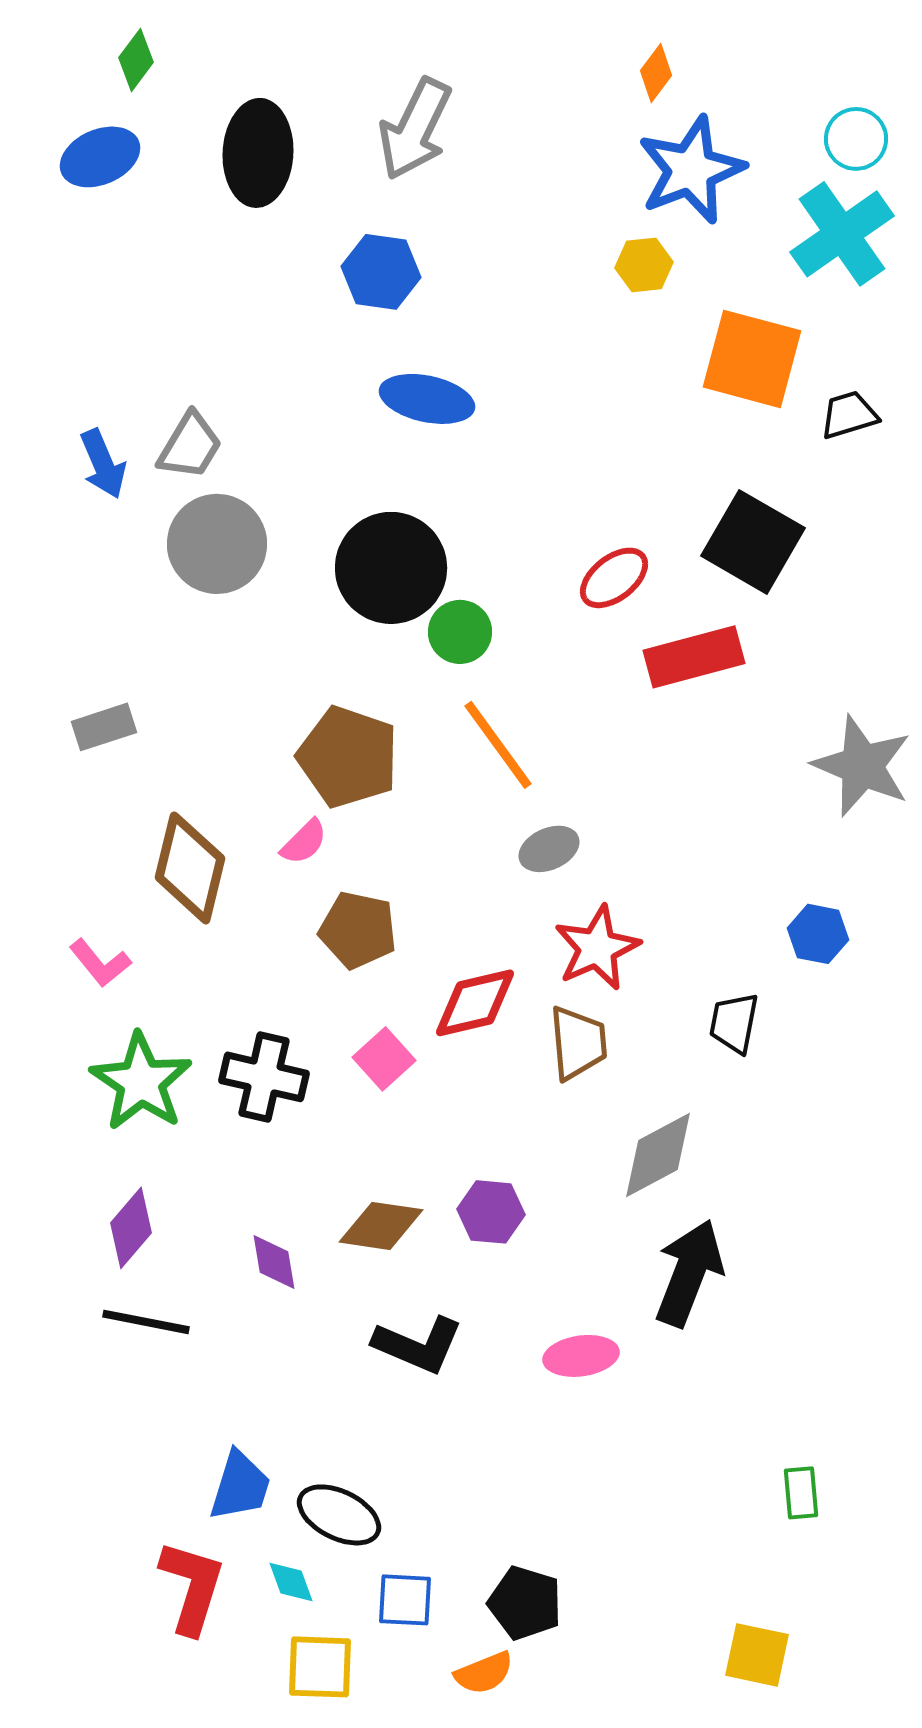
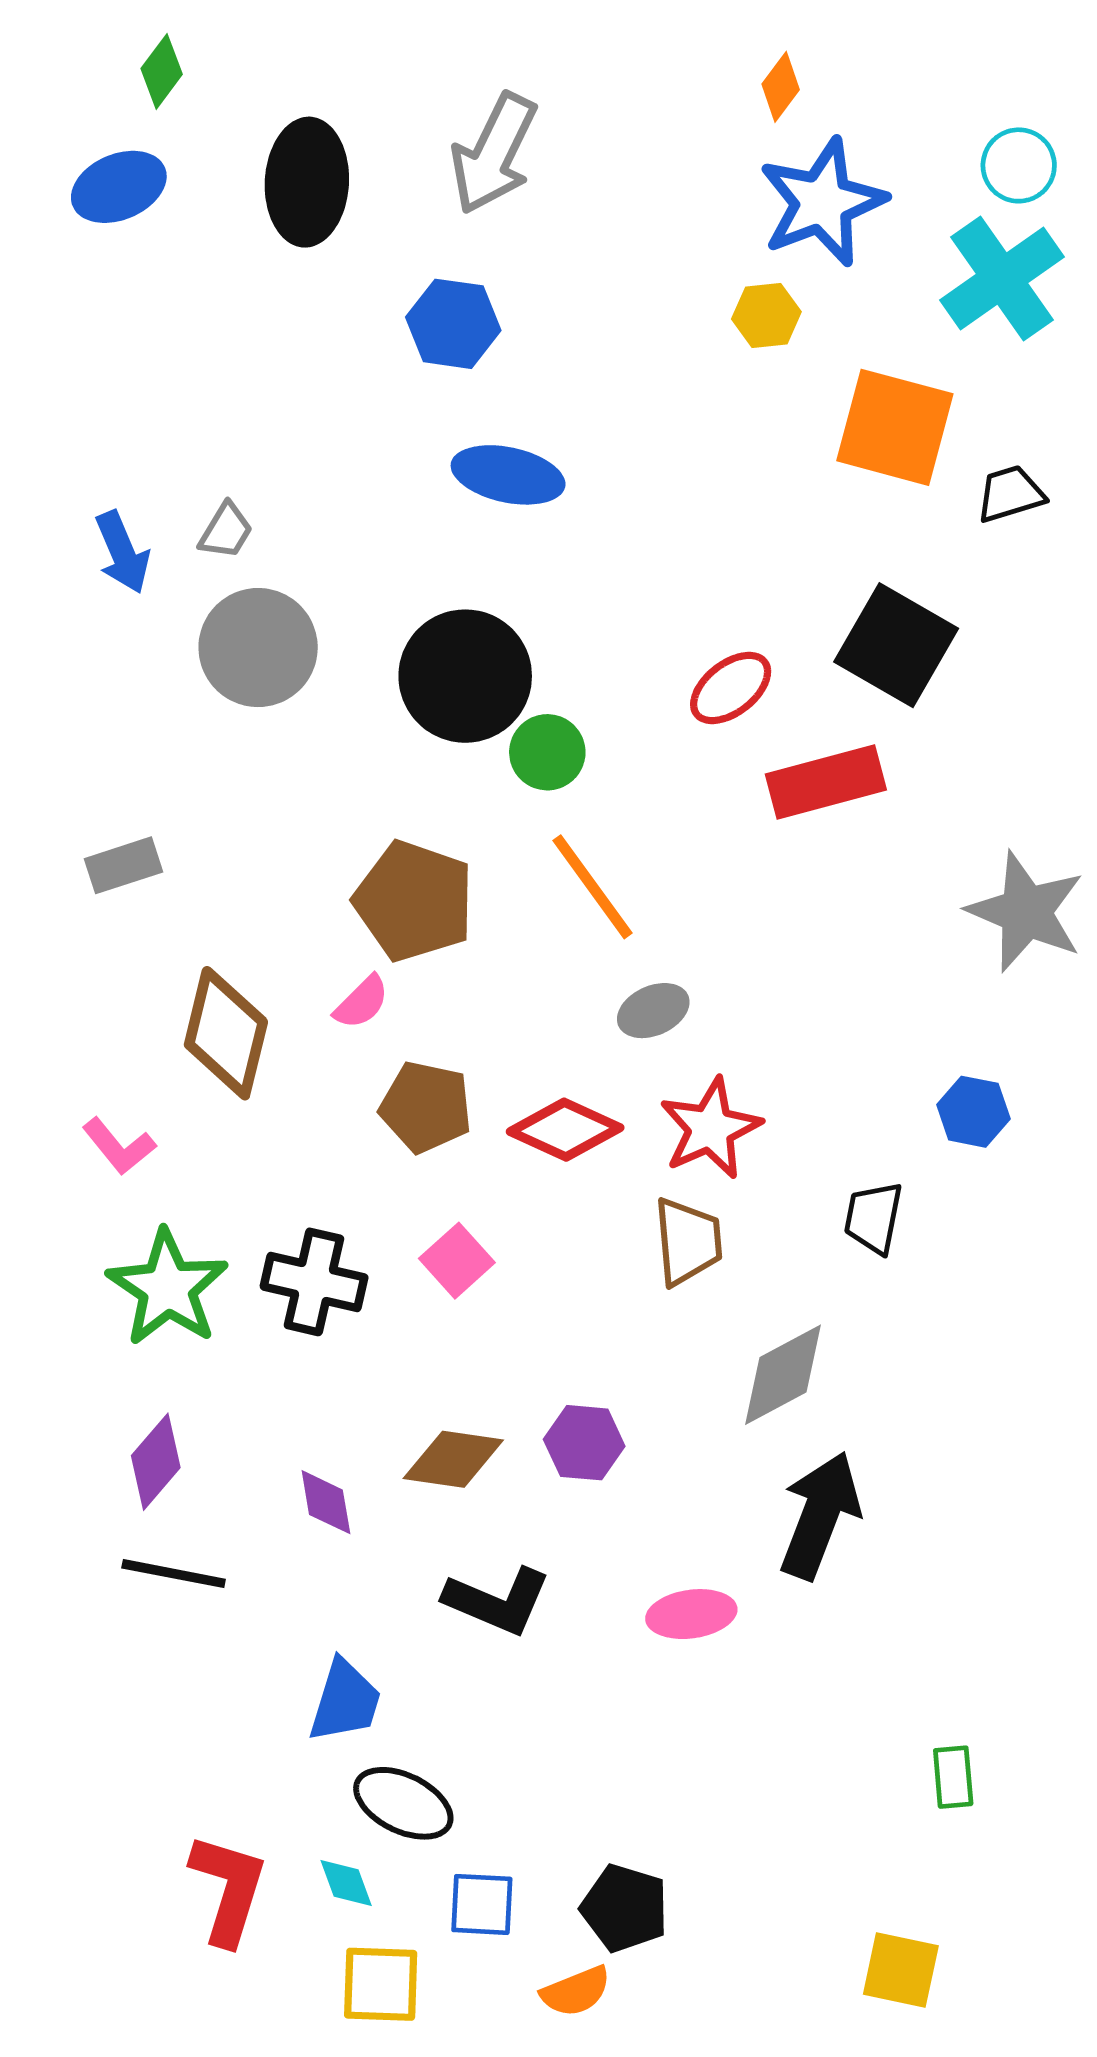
gray trapezoid: (190, 446) -> (226, 531), size x0.7
red diamond: (475, 1003) -> (565, 1130), moved, turned 38
blue trapezoid: (240, 1486) -> (345, 1701), moved

